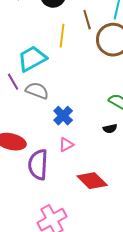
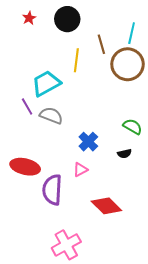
blue cross: (63, 116) -> (88, 142), moved

